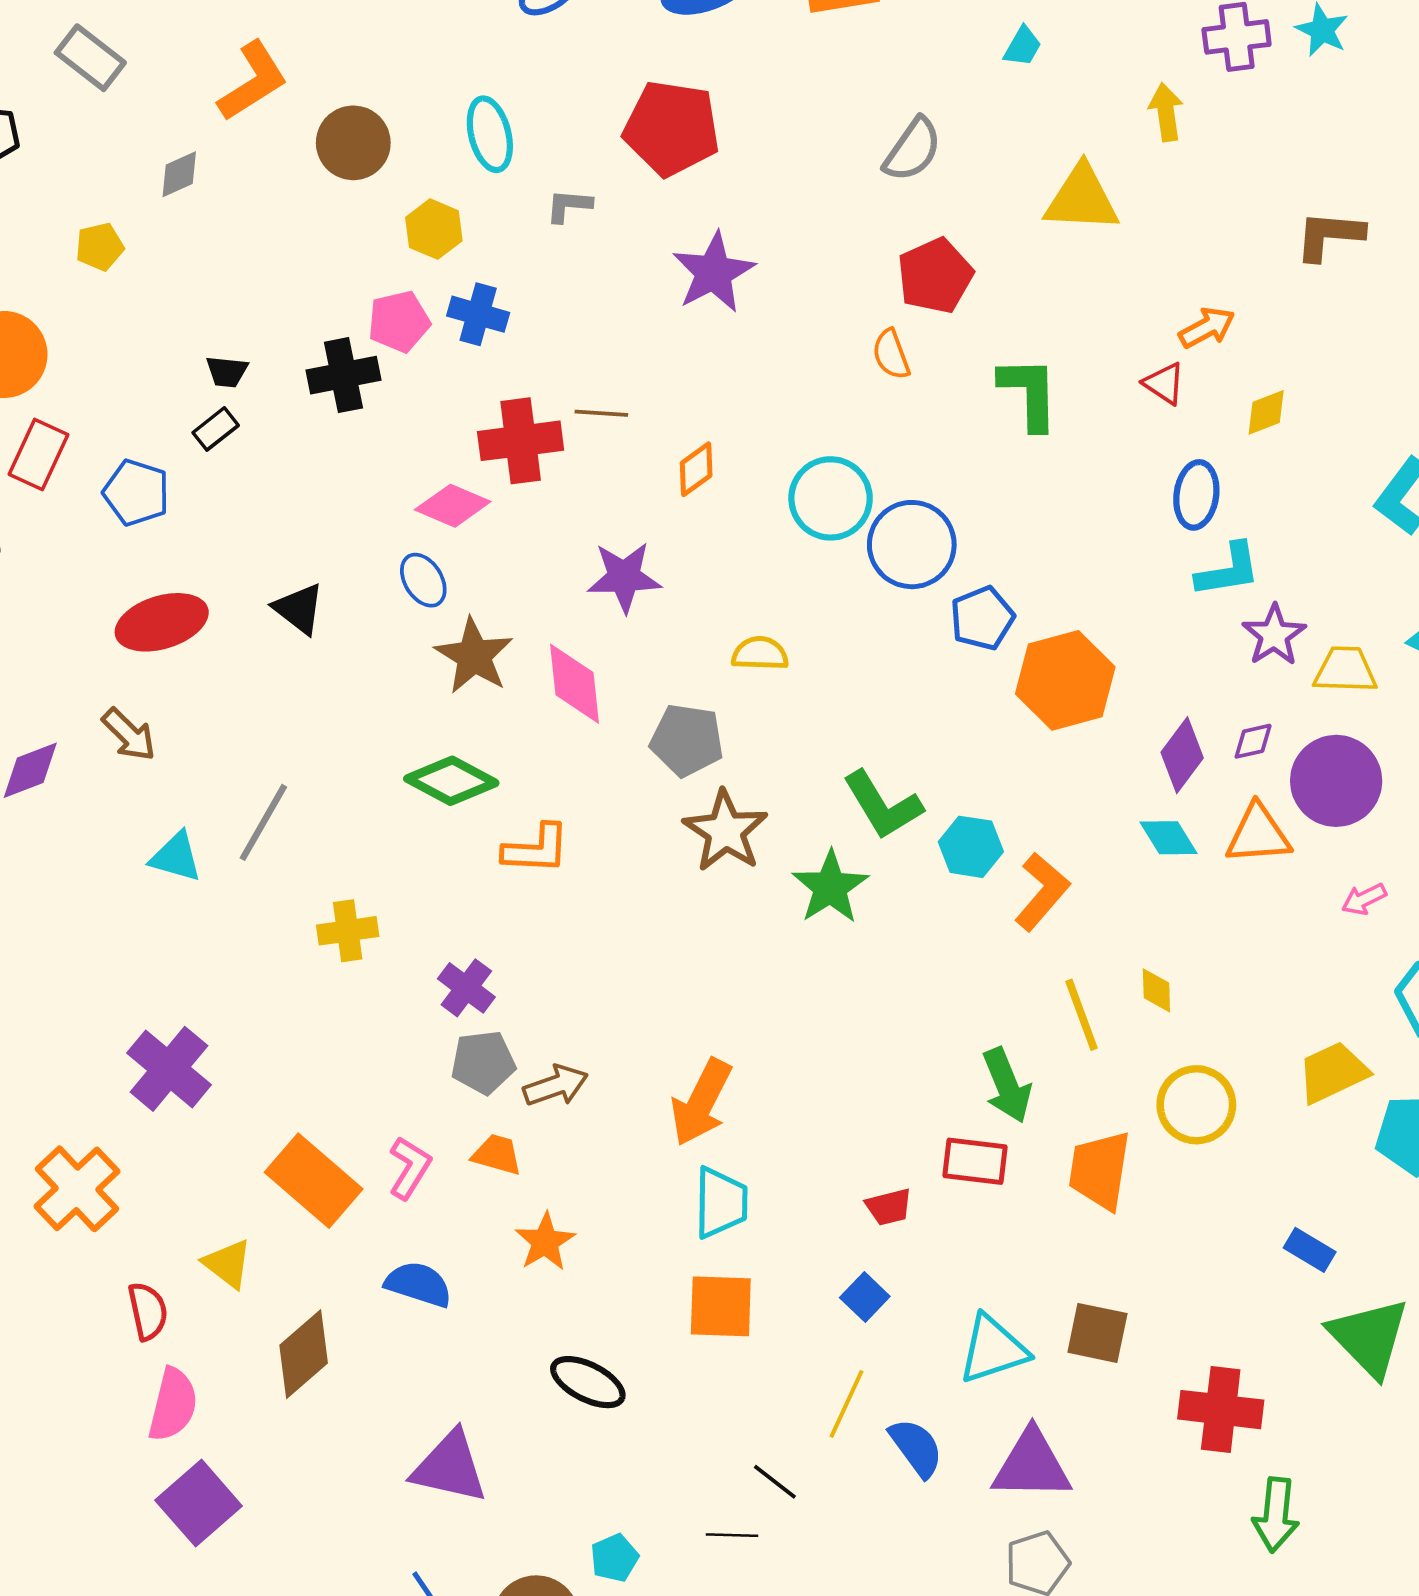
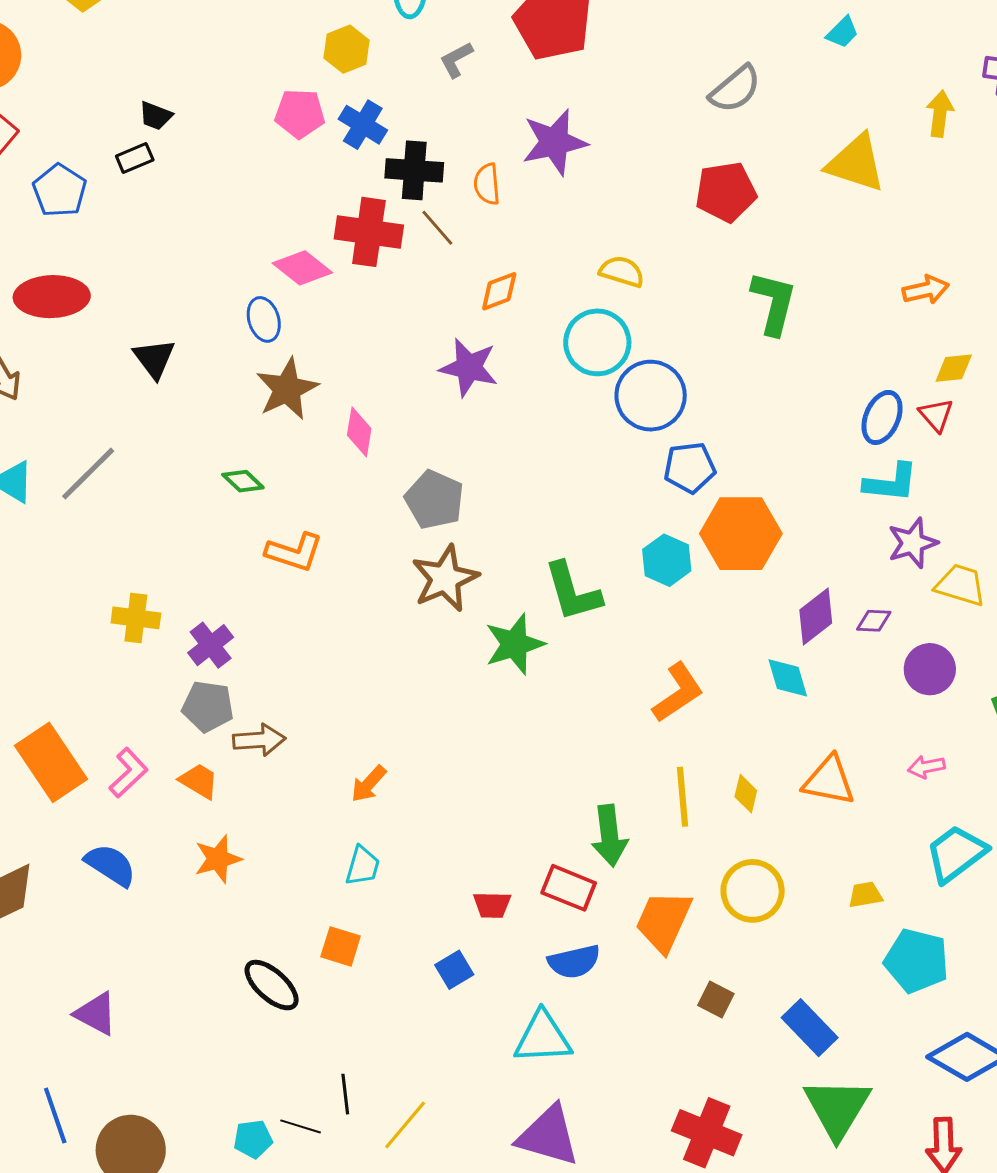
gray L-shape: (569, 206) -> (456, 60), turned -48
orange semicircle: (891, 354) -> (487, 184), moved
black cross: (344, 375) -> (414, 170), moved
red triangle: (1164, 383) -> (936, 415), moved
brown line: (601, 413) -> (437, 228), turned 30
purple star: (624, 577) -> (469, 367), moved
black triangle: (299, 609) -> (154, 359), moved
yellow semicircle: (760, 654) -> (622, 271), moved
pink diamond: (574, 684) -> (359, 432), size x0.7
green diamond: (451, 781) -> (243, 481), size x0.6
purple circle: (1336, 781) -> (930, 669), size x0.7
orange triangle: (1258, 834) -> (829, 781), moved
cyan hexagon: (971, 847) -> (667, 560), moved
yellow cross: (348, 931) -> (136, 618), moved
yellow trapezoid: (1333, 1072) -> (865, 895), size x0.6
orange arrow: (701, 1102) -> (369, 784), size x0.6
cyan trapezoid: (721, 1203) -> (363, 866), size x0.7
blue rectangle: (1310, 1250) -> (810, 1028), size x1.4
orange square: (721, 1306) -> (341, 946), size x0.7
brown square: (1097, 1333) -> (716, 999), moved, size x0.7
black ellipse: (588, 1382) -> (272, 985), moved
yellow line: (846, 1404) -> (405, 1125), moved
blue semicircle: (916, 1448) -> (574, 962), moved, turned 98
purple triangle: (450, 1467) -> (96, 1014), size x0.7
black line: (775, 1482) -> (345, 1094), turned 30
cyan pentagon: (614, 1558) -> (253, 1139), moved

